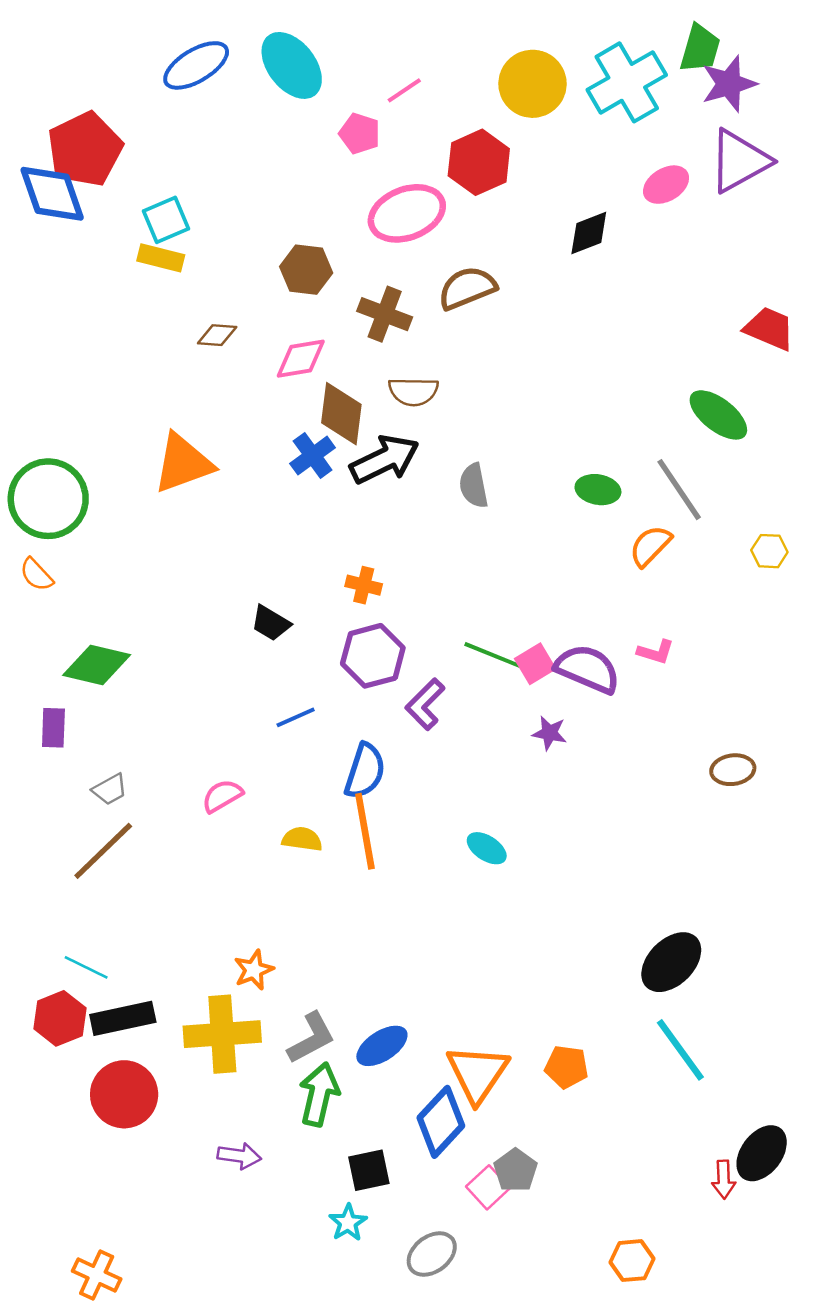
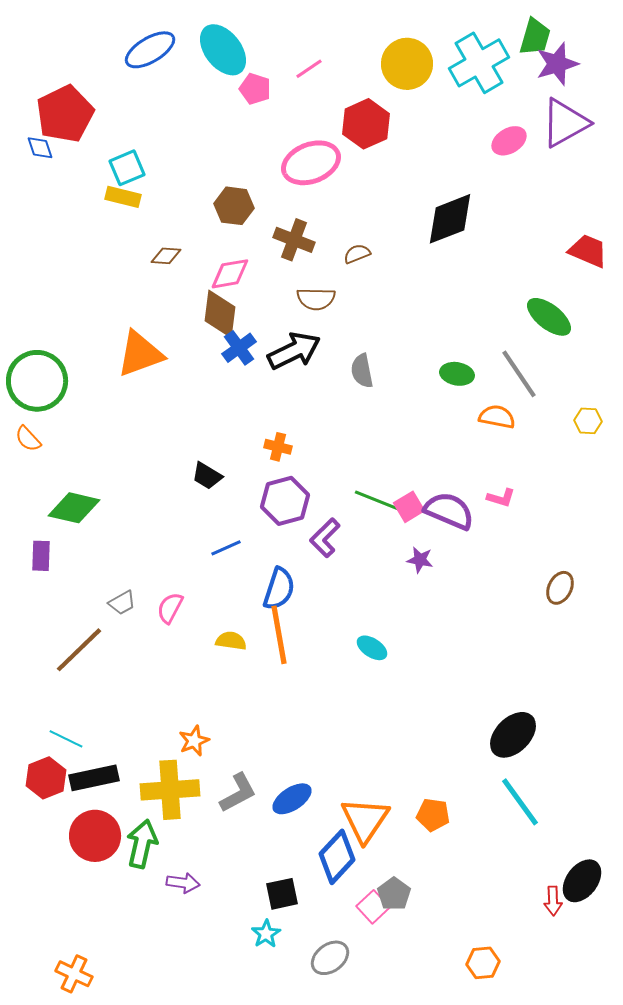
pink pentagon: (360, 134) -> (255, 89), moved
blue diamond: (52, 194) -> (40, 148), size x0.5
black diamond: (589, 233) -> (450, 219), moved, size x1.5
brown semicircle: (467, 288) -> (357, 254), moved, size x0.6
brown diamond: (341, 414) -> (220, 314), moved
orange semicircle: (650, 546) -> (497, 417), turned 57
brown ellipse: (733, 770) -> (560, 588), turned -56
gray trapezoid: (110, 789) -> (122, 603), moved
pink semicircle: (222, 796) -> (170, 608), turned -32
green arrow: (319, 1094) -> (142, 844), moved

